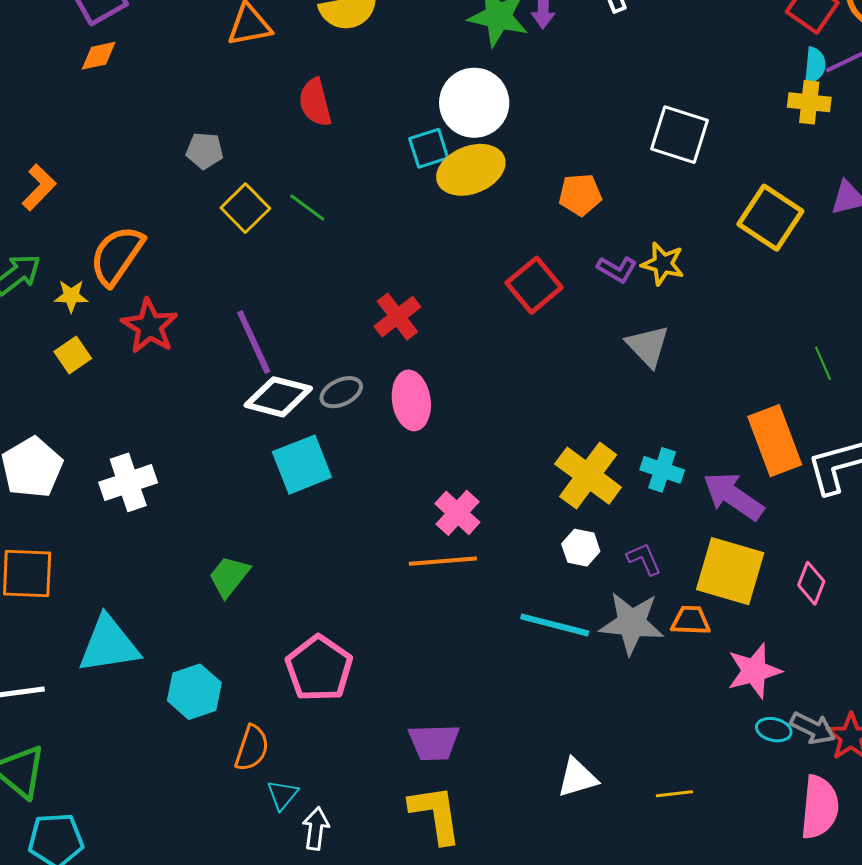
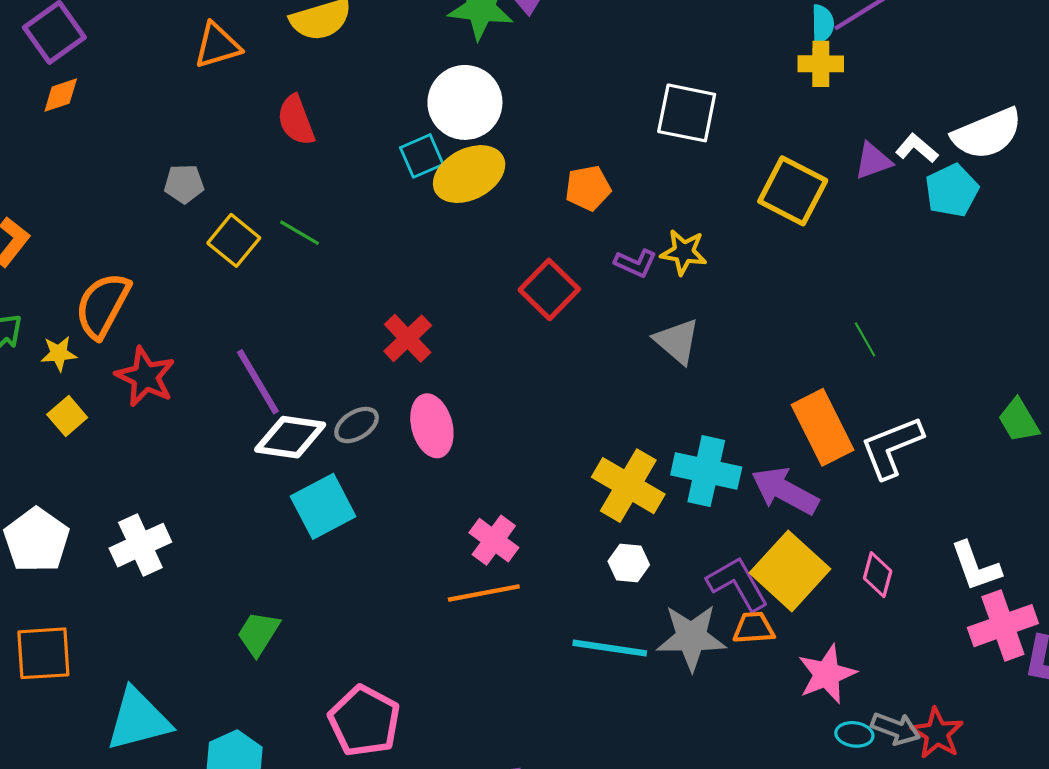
cyan cross: (662, 470) -> (706, 471), size x1.5
purple L-shape: (644, 559) -> (738, 584), moved, size x1.6
yellow square: (730, 571) -> (790, 571), turned 32

